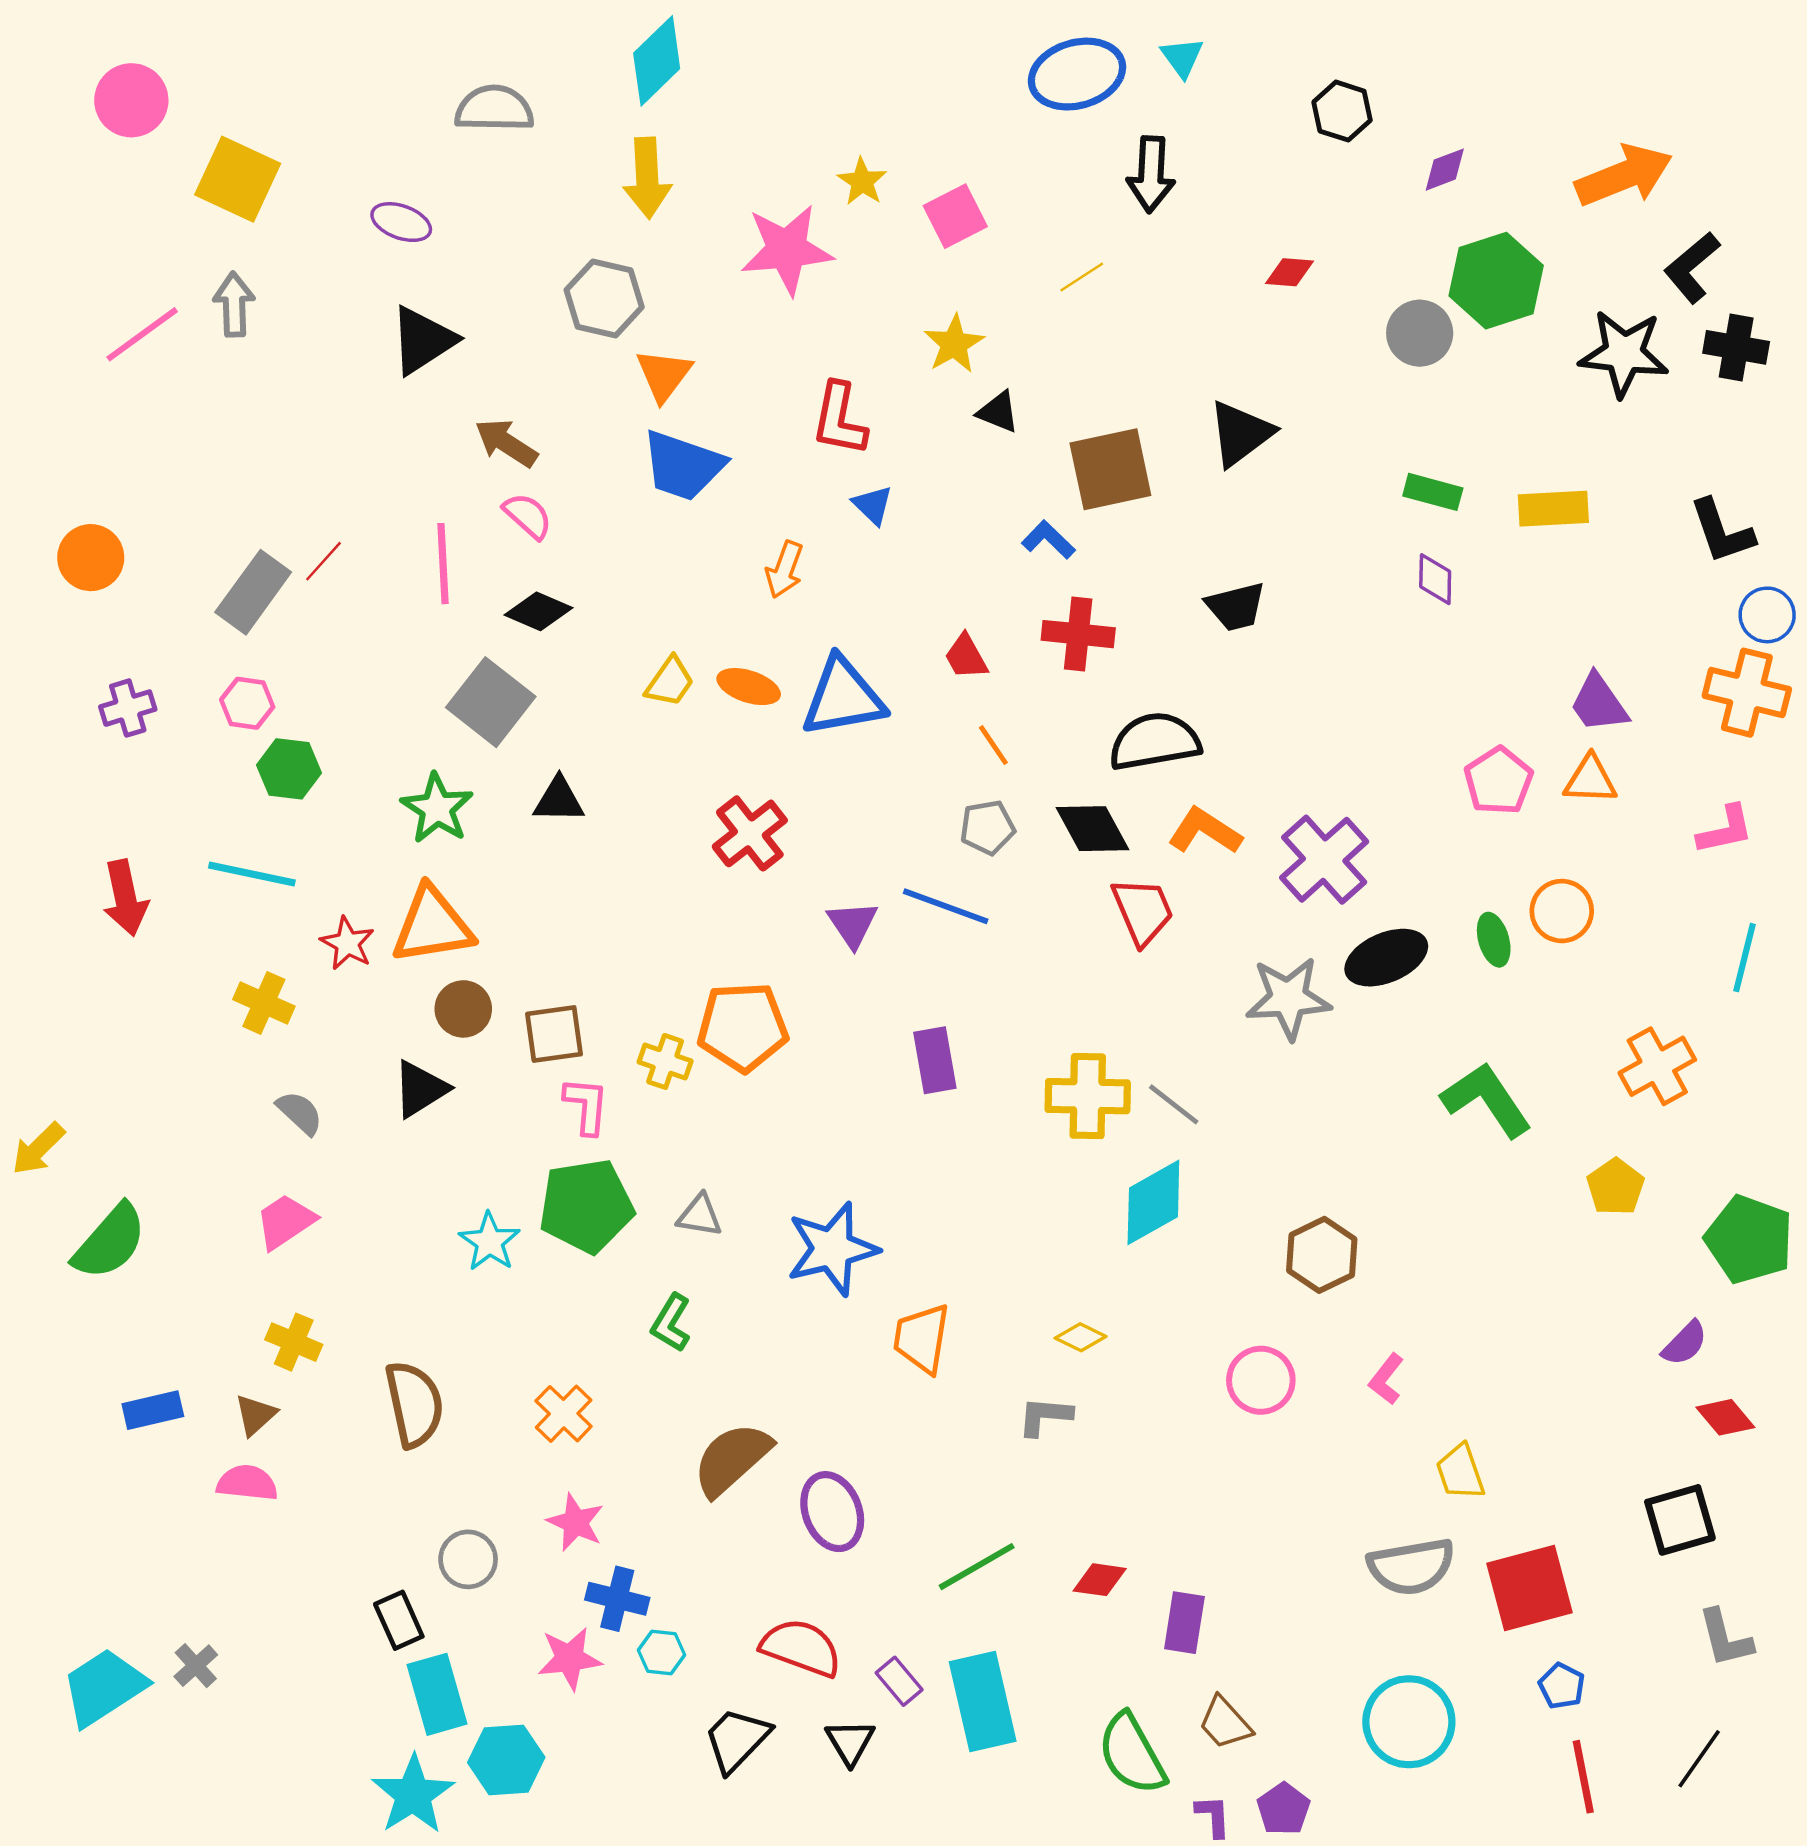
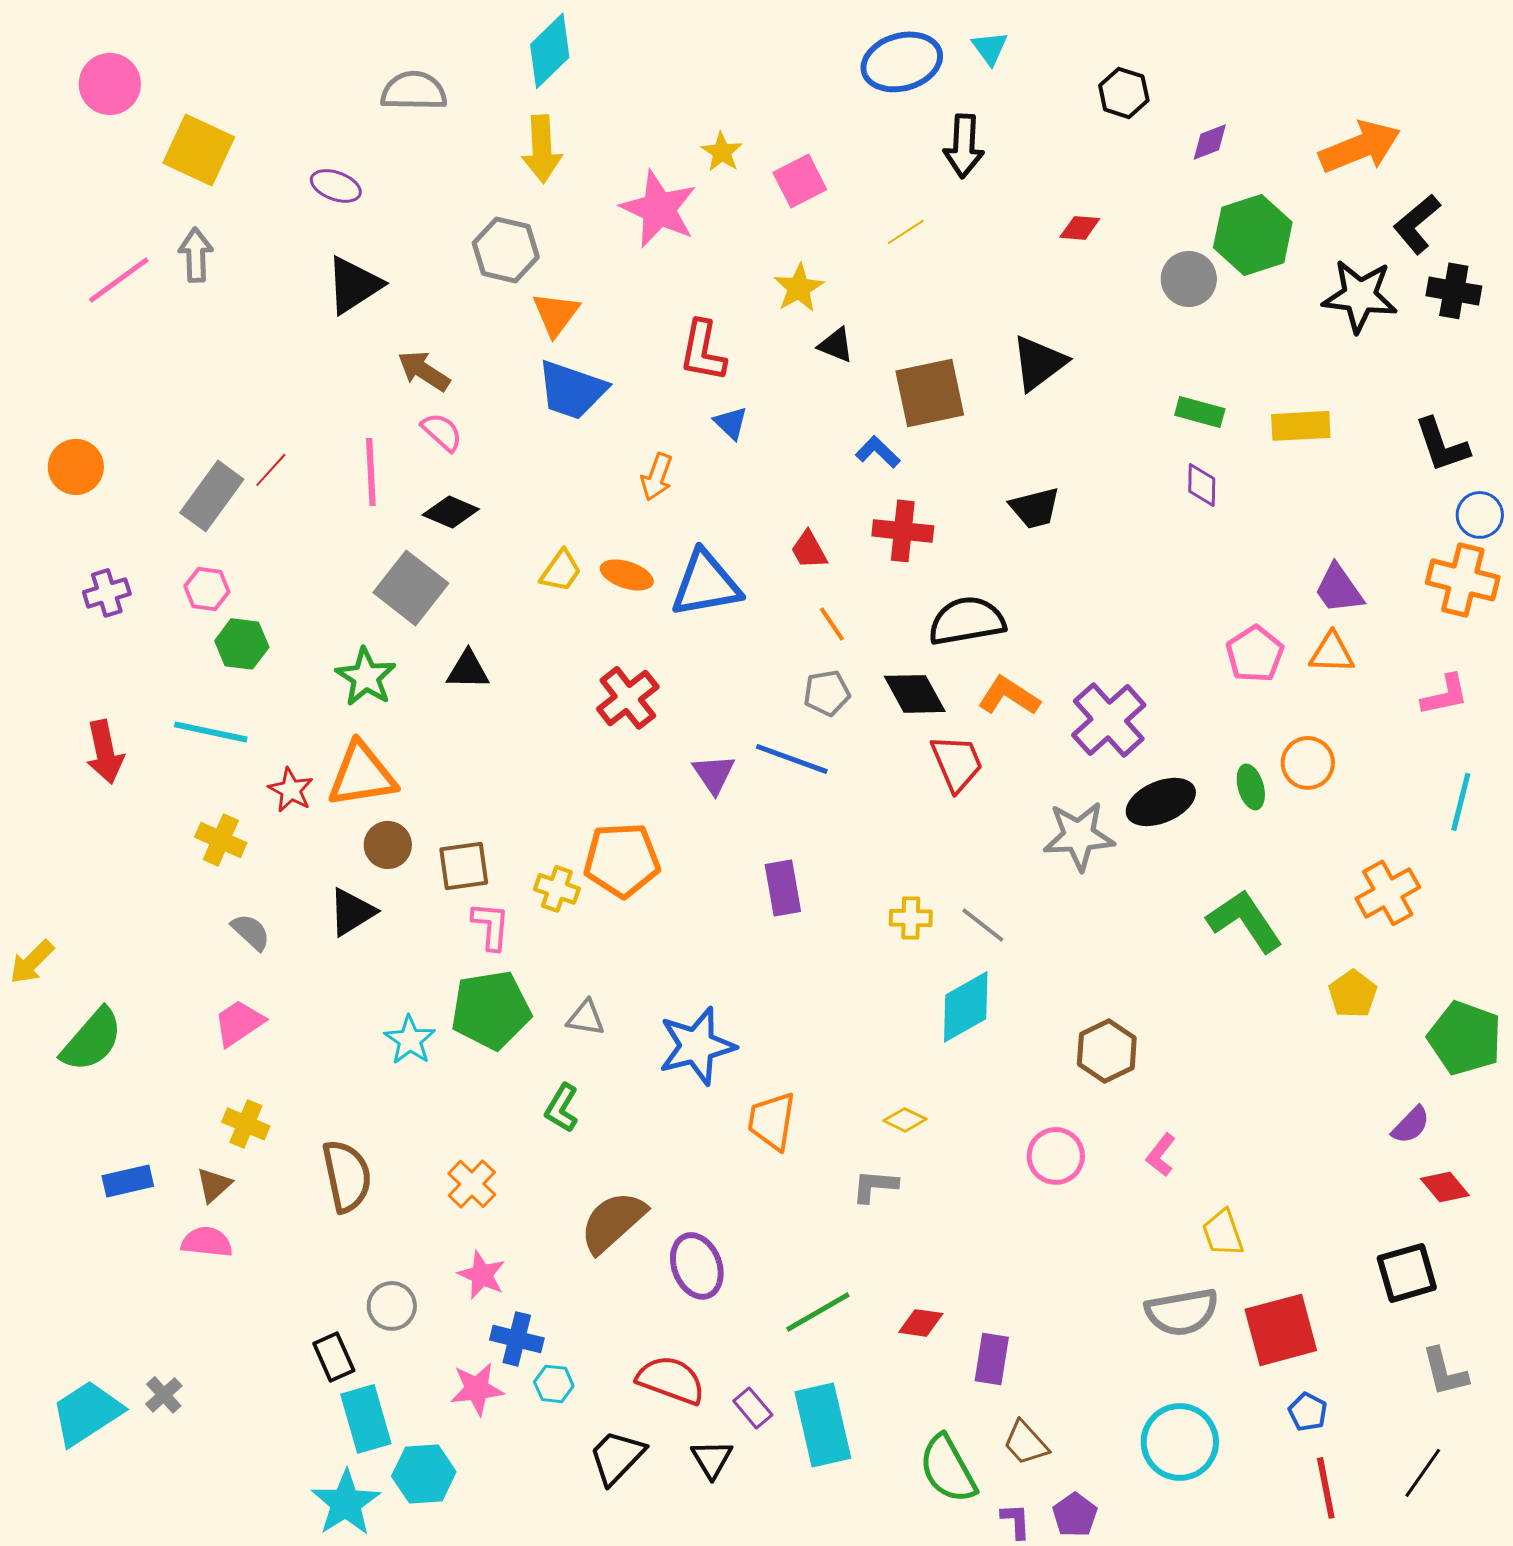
pink star: (787, 250) -> (659, 209), turned 30
yellow cross: (1088, 1096) -> (911, 918), size x0.6

